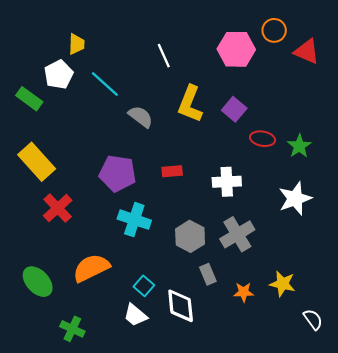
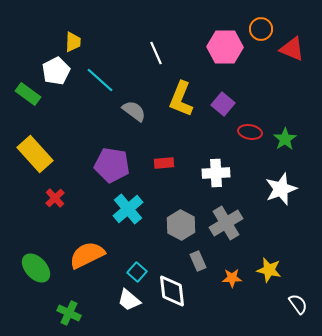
red cross: (58, 208) -> (55, 198), size x0.7
cyan cross: (134, 220) -> (128, 209), turned 32

